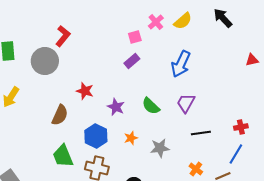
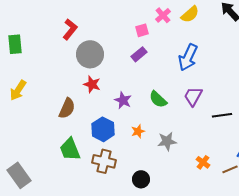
gray circle: (45, 61) -> (90, 54), moved
black line: (201, 133) -> (222, 115), moved

